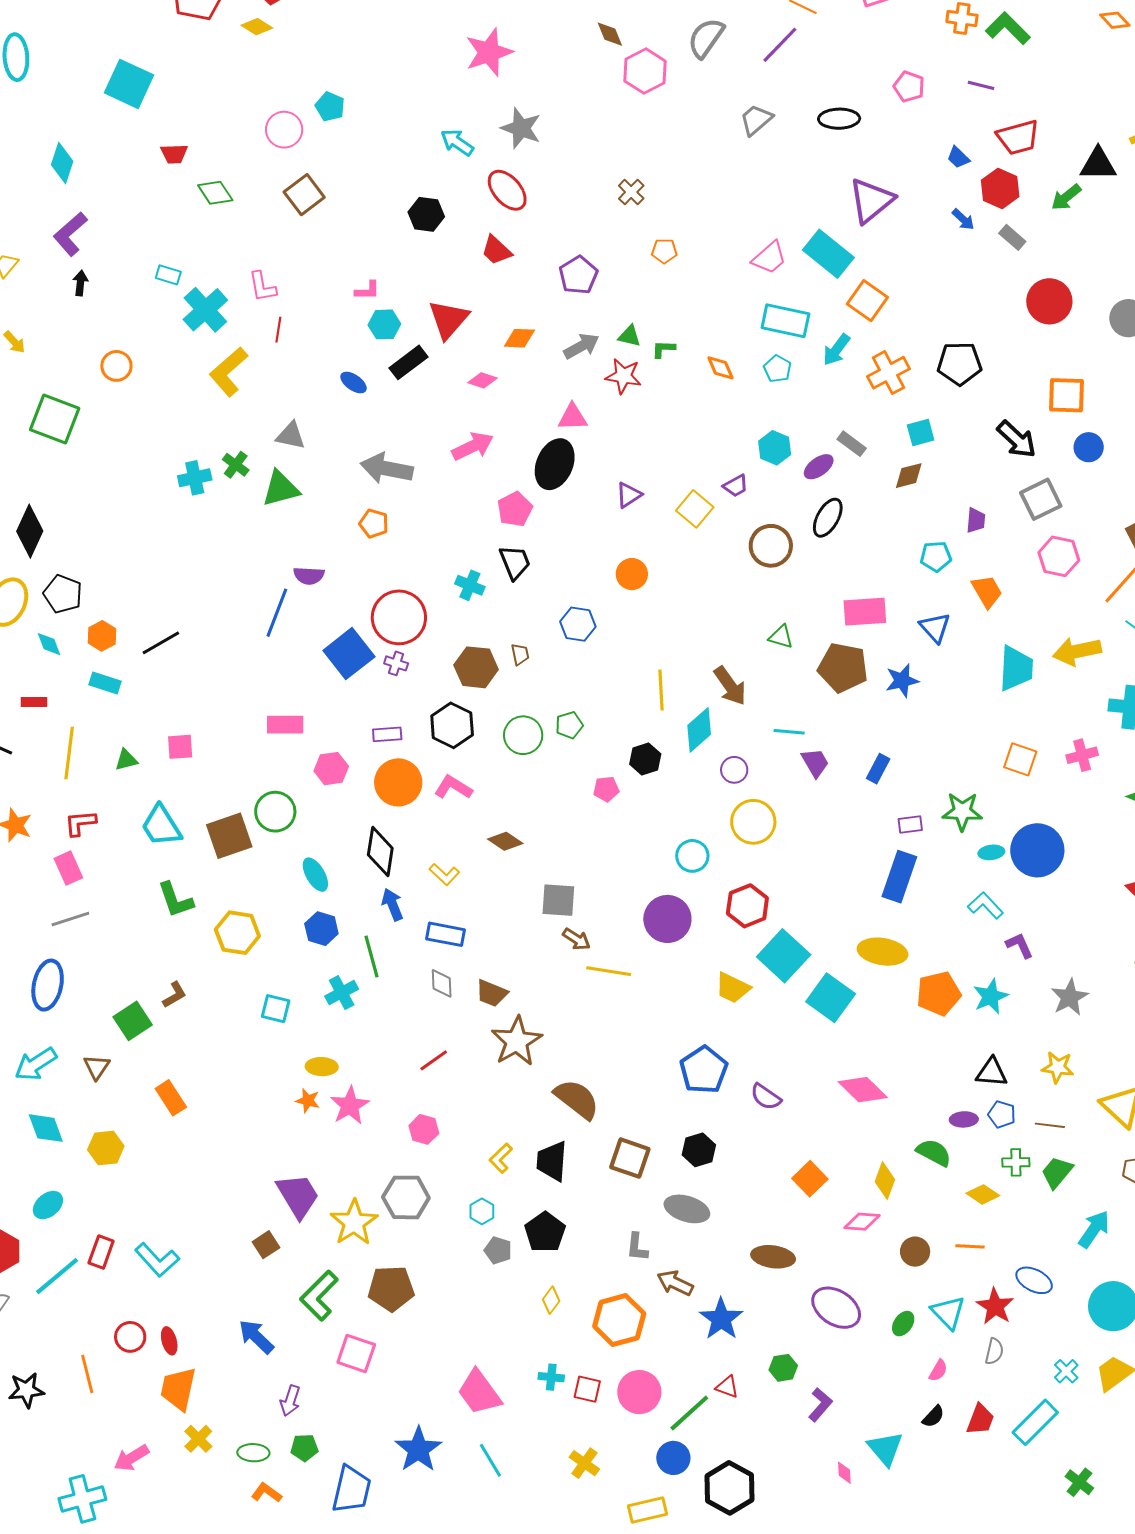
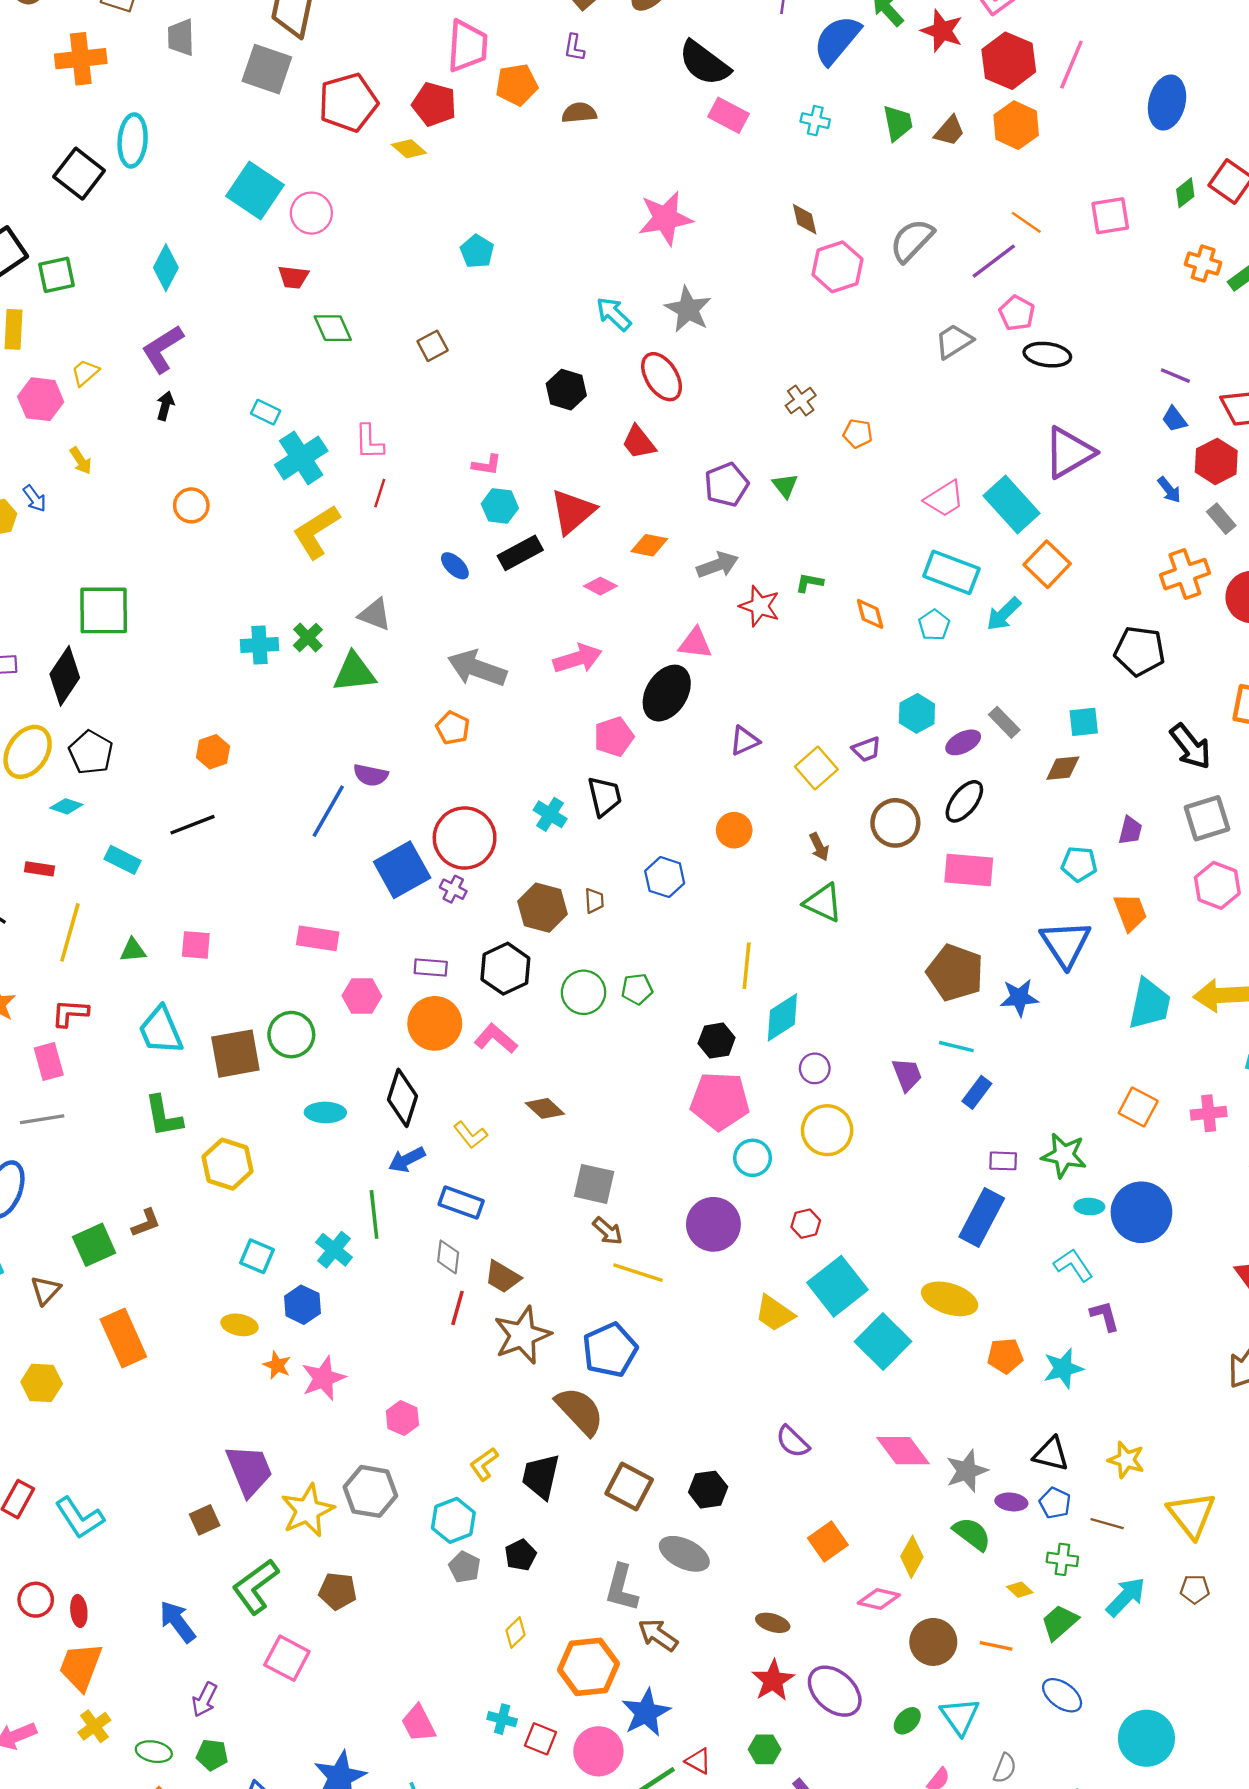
purple line: (981, 85) -> (1175, 376), moved
pink pentagon: (909, 87) -> (1017, 313), moved
pink circle: (284, 130) -> (311, 213), moved
brown square: (304, 195) -> (433, 346), size x0.7
orange pentagon: (664, 251) -> (858, 434), moved
green triangle: (629, 336) -> (785, 486), moved, turned 30
orange cross: (889, 373) -> (1185, 574), moved
green square: (55, 419) -> (104, 610), moved, turned -30
pink rectangle: (865, 612) -> (969, 870), moved
blue triangle: (935, 627) -> (1066, 944), size x1.4
orange hexagon: (102, 636) -> (213, 752), moved
green triangle: (781, 637) -> (823, 903), moved, size x1.4
cyan diamond: (49, 644) -> (66, 806), turned -60
brown arrow: (730, 686) -> (819, 847), moved, size x0.6
cyan line: (789, 732) -> (956, 1047), moved
pink pentagon: (606, 789) -> (720, 1101), moved, size x2.0
cyan ellipse: (315, 875) -> (325, 1112), turned -68
blue arrow: (392, 904) -> (407, 1160), turned -104
red hexagon: (747, 906) -> (806, 1224), size x0.6
blue hexagon: (321, 929) -> (302, 1305), moved
cyan cross: (342, 993) -> (334, 1250), turned -32
orange pentagon: (939, 993) -> (1005, 1356), size x0.7
gray star: (1070, 997) -> (967, 1471), moved
red line: (434, 1060) -> (457, 1308), moved, turned -48
yellow ellipse: (322, 1067) -> (239, 1325), moved
blue pentagon: (704, 1070) -> (610, 1350), moved
orange rectangle: (171, 1098) -> (123, 1338), size x1.4
green trapezoid: (1057, 1172) -> (1060, 1622), moved
yellow diamond: (983, 1194) -> (1020, 1590), size x0.7
cyan hexagon: (482, 1211) -> (453, 1520), size x1.5
cyan arrow: (1094, 1229) -> (1126, 1597), moved
black pentagon: (545, 1232) -> (521, 1555), size x0.7
gray L-shape: (637, 1247) -> (621, 1588), size x1.4
brown circle: (915, 1252) -> (933, 1642), size x1.4
brown ellipse: (773, 1257) -> (773, 1623), size x0.7
brown pentagon: (391, 1288) -> (338, 1591), size x0.7
red star: (995, 1306) -> (773, 1680), moved
blue star: (721, 1319) -> (646, 1713), moved
pink trapezoid: (479, 1392) -> (418, 1723), size x0.7

